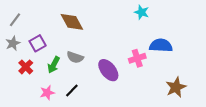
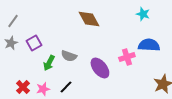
cyan star: (142, 12) -> (143, 14), moved
brown diamond: (72, 22) -> (89, 19), moved
red cross: (26, 67) -> (23, 87), moved

